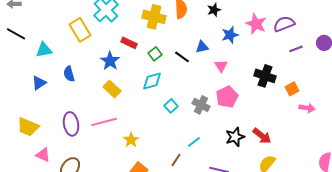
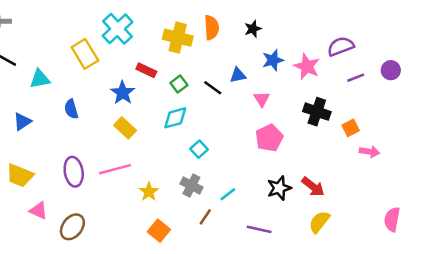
pink star: (256, 24) -> (307, 66), moved
blue triangle: (39, 83) -> (22, 122), moved
gray cross: (201, 105) -> (191, 185), moved

